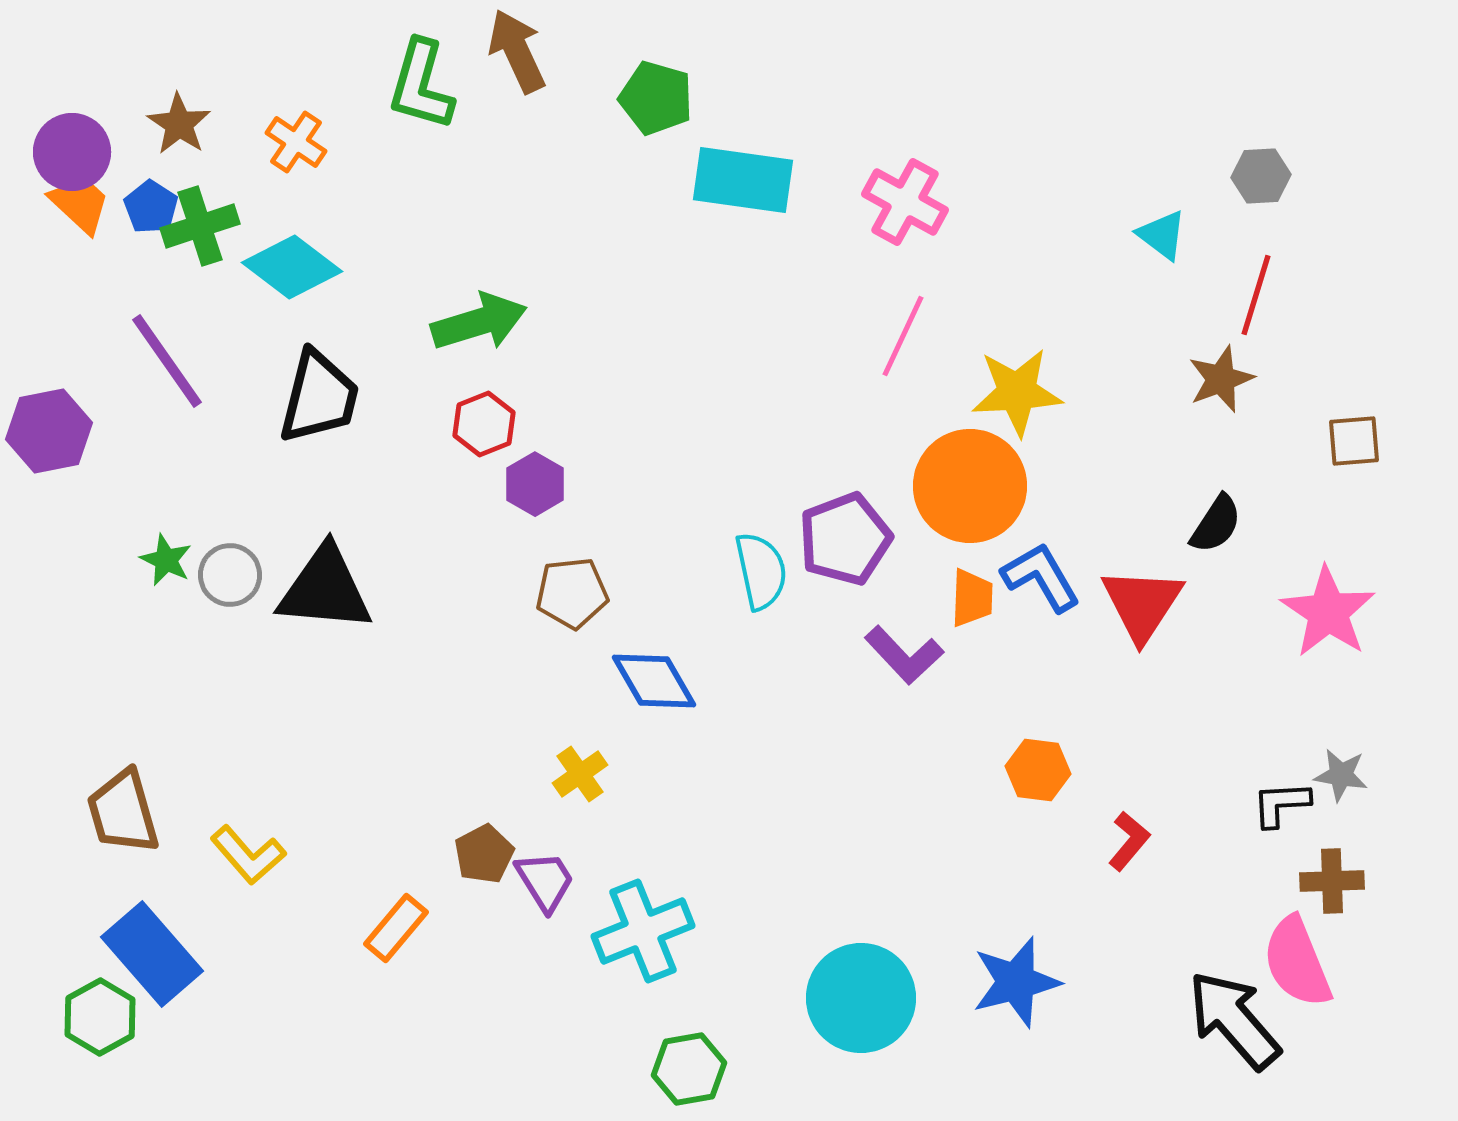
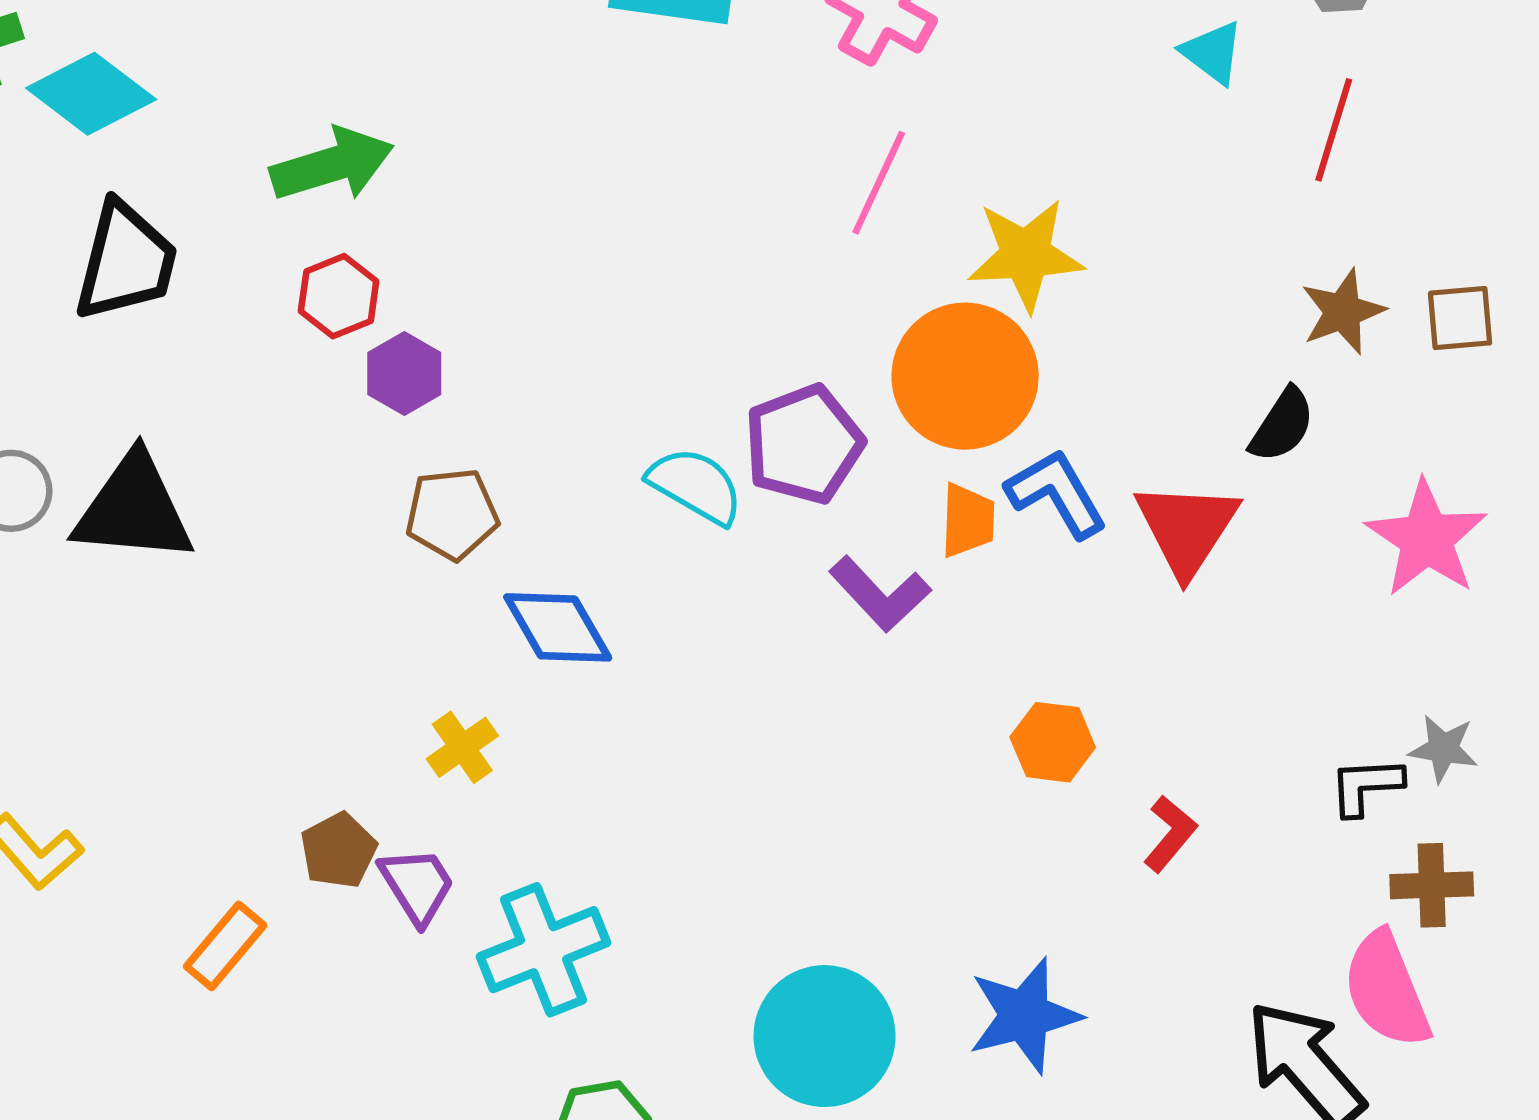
brown star: (1221, 379) -> (1343, 312), moved
cyan semicircle: (761, 571) -> (696, 486), turned -48

